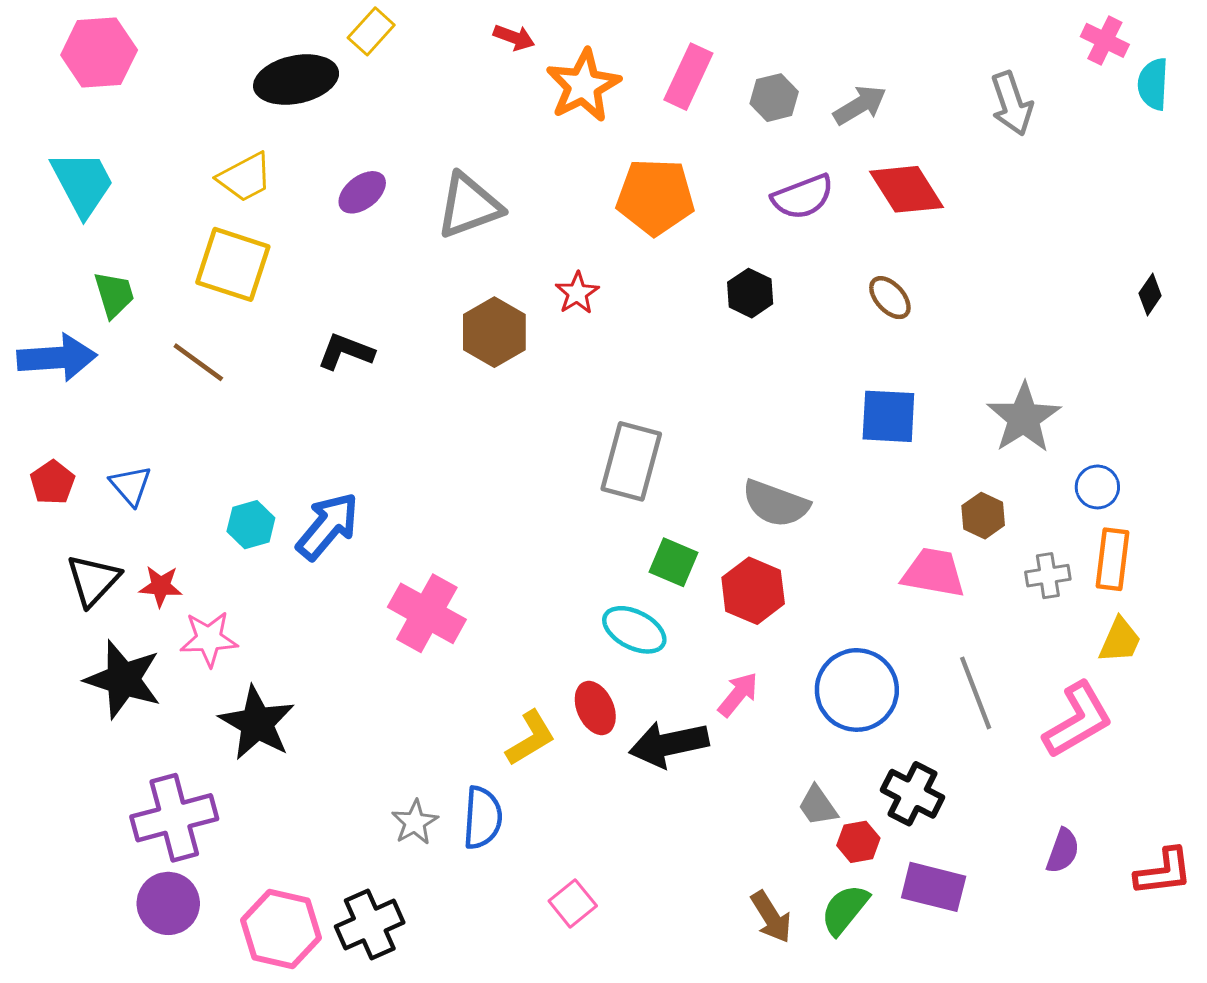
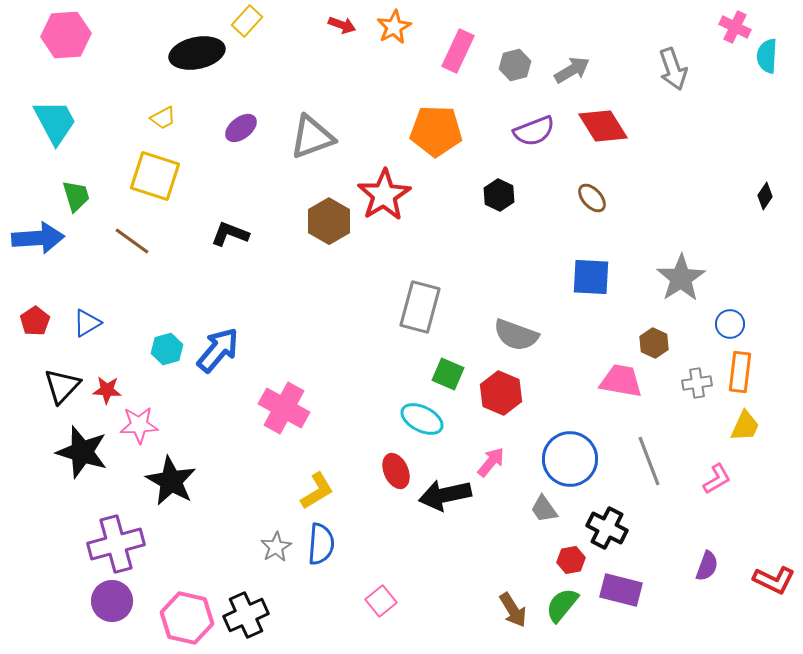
orange star: (583, 86) -> (394, 27), moved, size x0.7
yellow trapezoid: (245, 177) -> (163, 118), size x0.7
red star: (577, 293) -> (384, 195), size x1.8
blue triangle: (131, 485) -> (87, 323), turned 40
pink L-shape: (1078, 720) -> (717, 479), size x0.6
yellow L-shape: (531, 738) -> (317, 491), moved
gray trapezoid: (818, 806) -> (544, 509), moved
red L-shape: (1164, 872) -> (774, 580), turned 33

